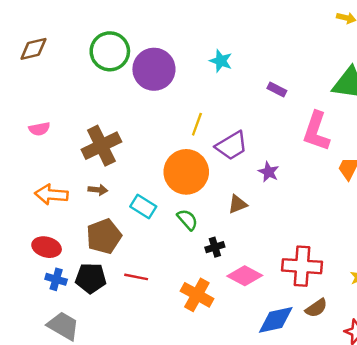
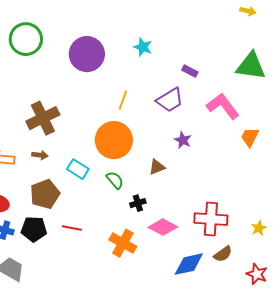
green circle: (110, 51) -> (26, 39), moved
pink L-shape: (316, 131) -> (223, 106), turned 124
purple trapezoid: (232, 146) -> (170, 100), moved

